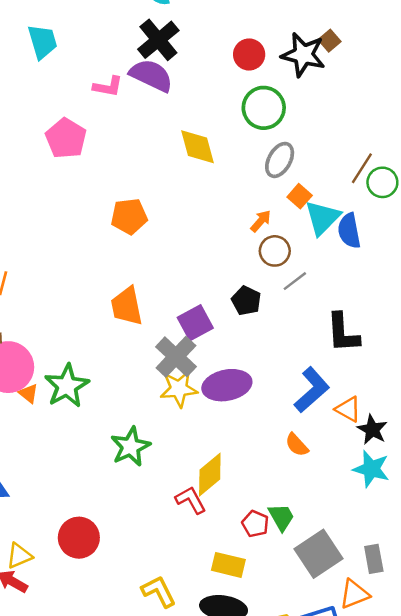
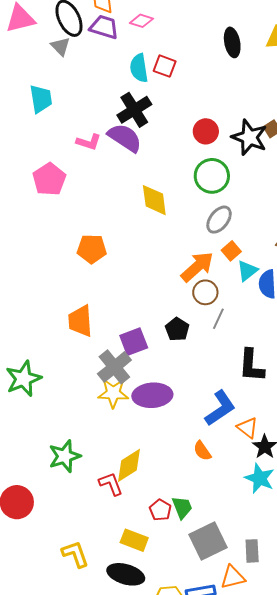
cyan triangle: (322, 218) -> (247, 271), size x0.7
orange arrow: (261, 221) -> (197, 267), size x1.8
gray line: (295, 281) -> (218, 319), turned -35
green star: (130, 447) -> (65, 456), moved

